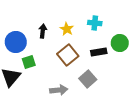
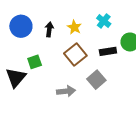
cyan cross: (95, 23) -> (104, 21), turned 32
blue circle: (16, 42) -> (21, 26), moved

